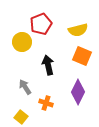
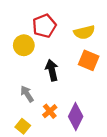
purple diamond: (78, 92) -> (76, 117), moved
orange cross: (46, 103) -> (50, 111), turned 32

